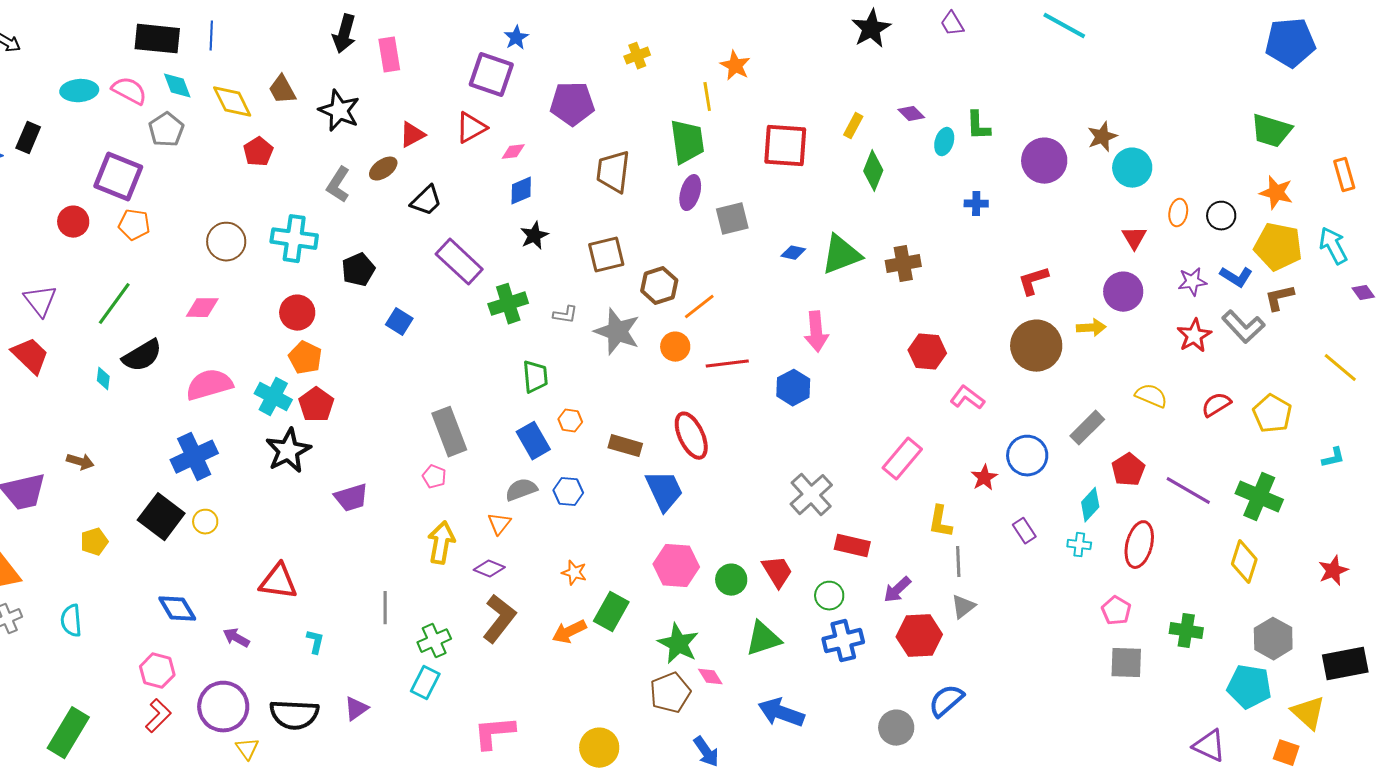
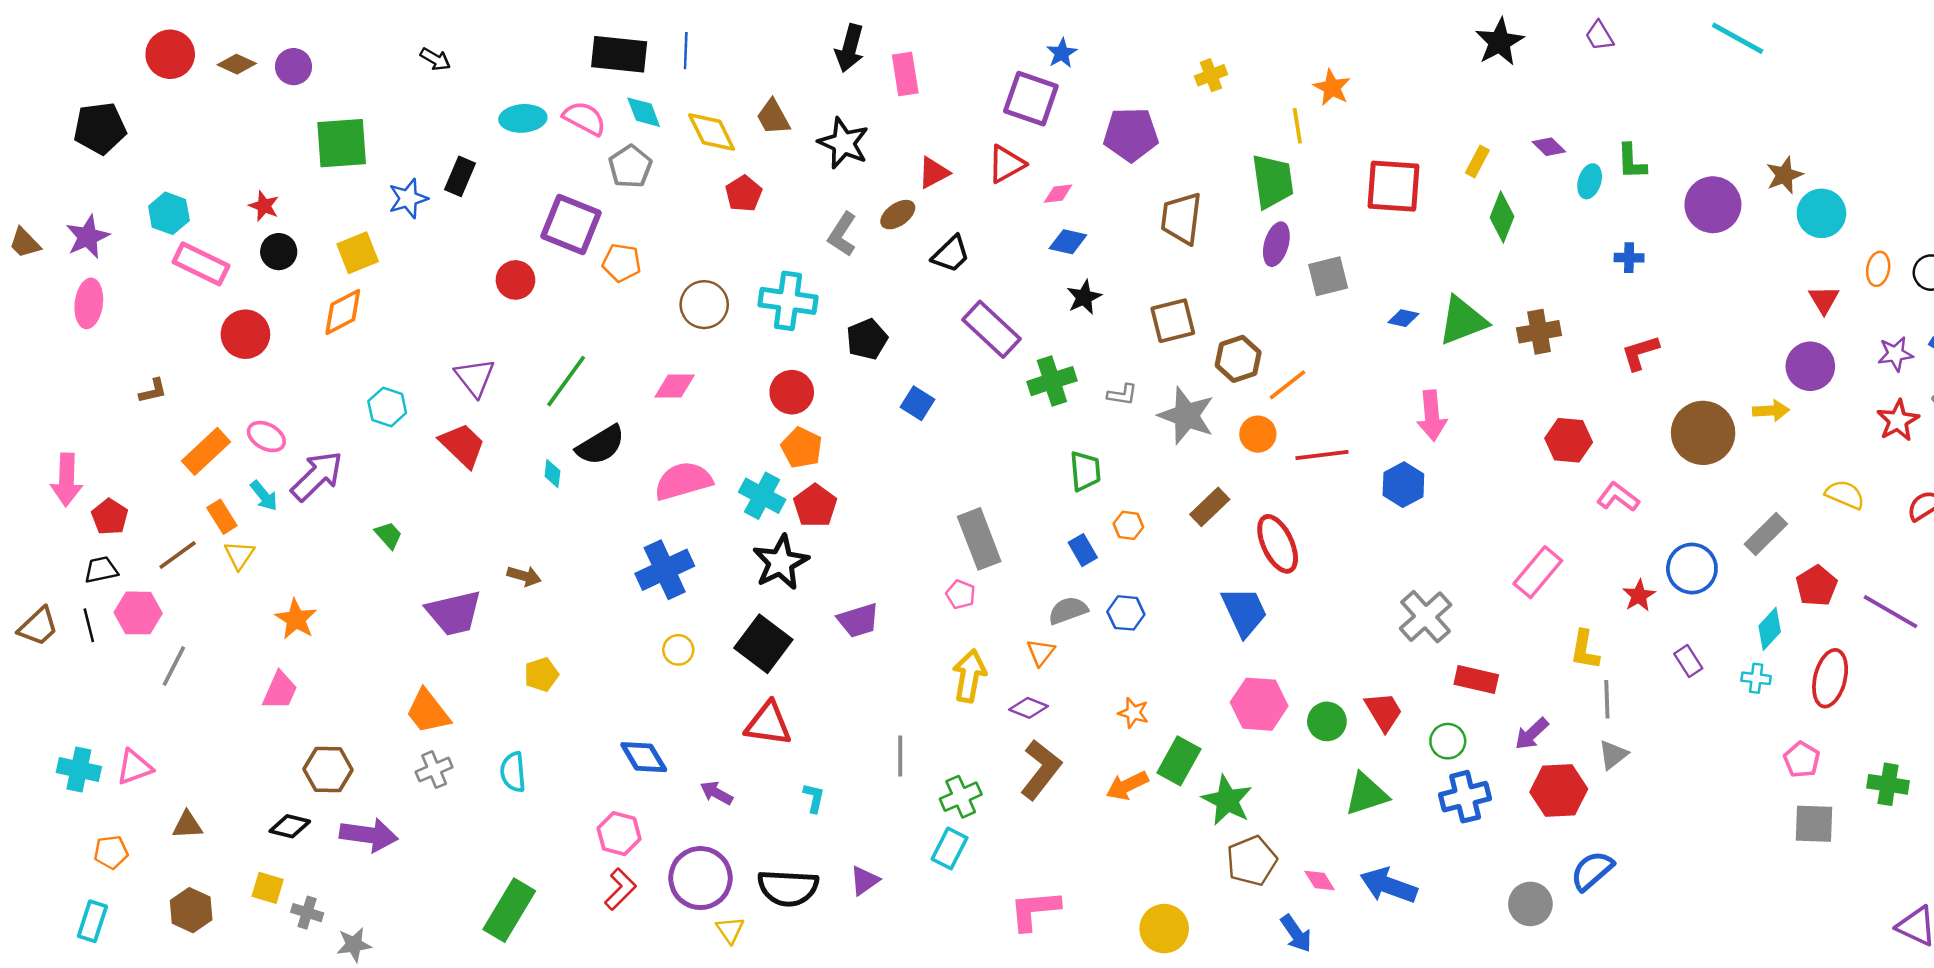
blue diamond: (521, 191) -> (1068, 242), turned 36
orange pentagon: (134, 225) -> (622, 263), moved
red L-shape: (1033, 281) -> (1640, 353), moved
blue rectangle: (533, 441) -> (1083, 550), size x0.7
brown rectangle: (625, 446) -> (1210, 507), moved, turned -60
black square: (161, 517) -> (763, 644), moved
green star: (678, 644) -> (1227, 800), moved
pink diamond: (710, 677) -> (1320, 881), moved

